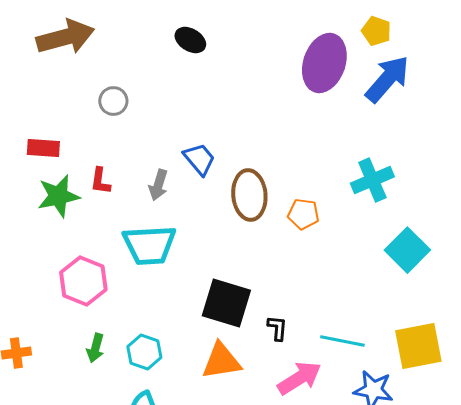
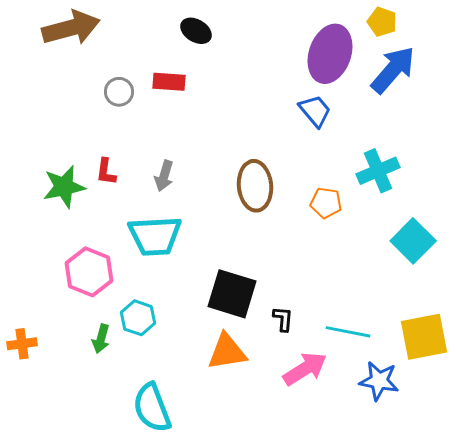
red rectangle: (43, 148) -> (169, 82), moved
blue trapezoid: (199, 159) -> (315, 111), moved
orange pentagon: (303, 214) -> (326, 203), moved
cyan hexagon: (144, 352) -> (138, 318), moved

